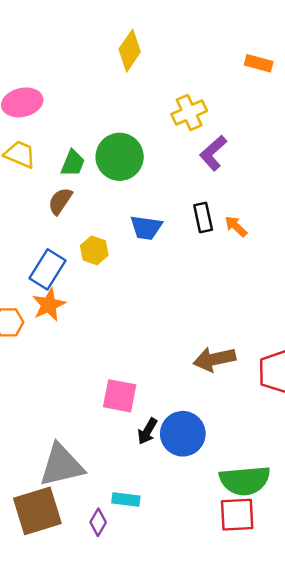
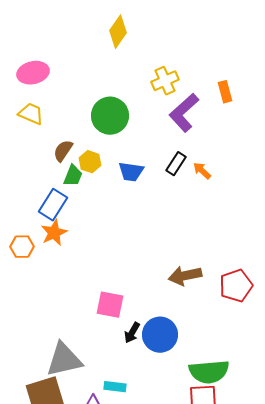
orange rectangle: (259, 63) -> (225, 92), moved, turned 60
purple L-shape: (213, 153) -> (184, 113), size x1.4
green trapezoid: (73, 163) -> (73, 176), moved
black rectangle: (203, 217) -> (176, 164), turned 45
yellow hexagon: (94, 250) -> (90, 162), moved

